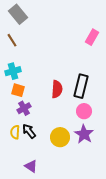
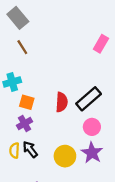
brown line: (12, 40) -> (22, 47), moved
black rectangle: (81, 86) -> (89, 99), turned 35
orange square: (18, 90) -> (27, 102), moved

